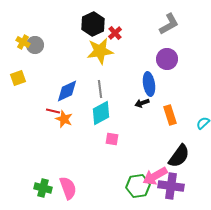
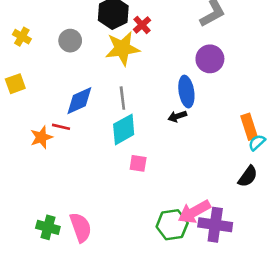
gray circle: (35, 45) -> (70, 41), moved
orange rectangle: (170, 115) -> (249, 127), moved
orange star: (64, 119) -> (41, 137), moved, turned 30
black semicircle: (179, 156) -> (248, 176), moved, size x0.7

